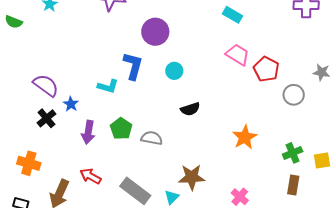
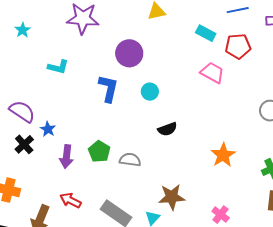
red pentagon: (266, 69) -> (238, 46), moved, turned -30
cyan L-shape: (108, 86) -> (58, 67), moved

